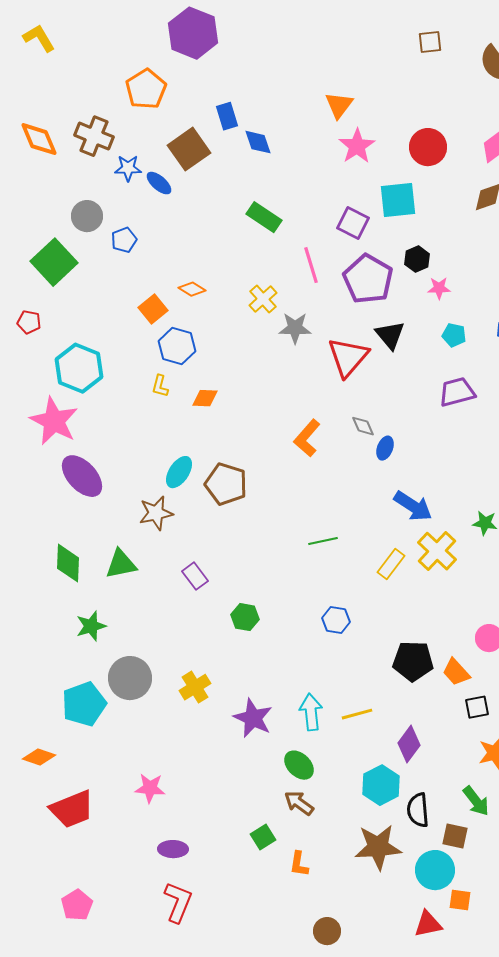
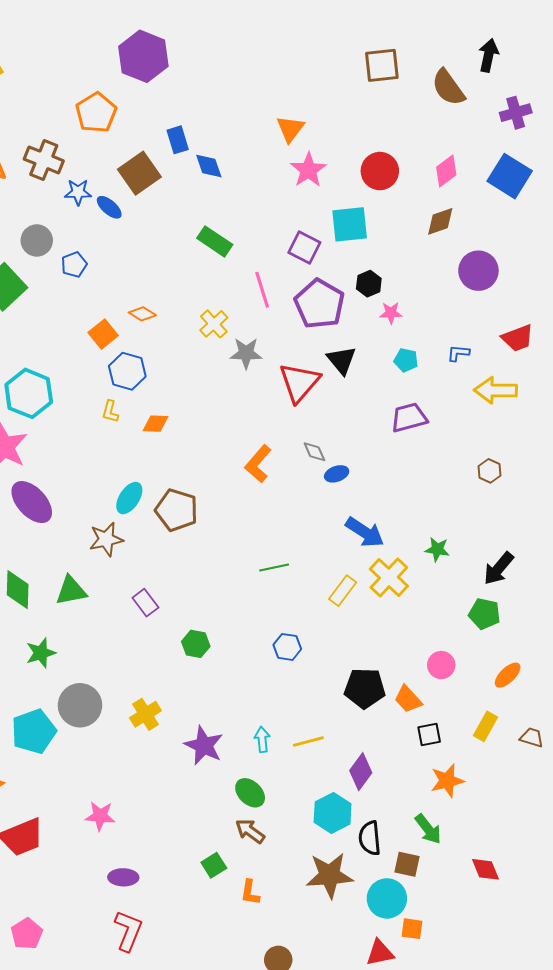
brown square: (430, 42) -> (382, 65), size x1.5
blue ellipse: (385, 448) -> (337, 474), turned 50
cyan arrow: (311, 712) -> (262, 739), size x0.7

